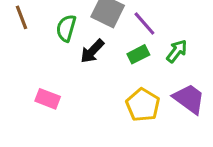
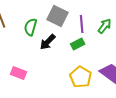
purple line: (144, 24) -> (82, 24), turned 36
green arrow: (177, 51) -> (105, 26), moved

